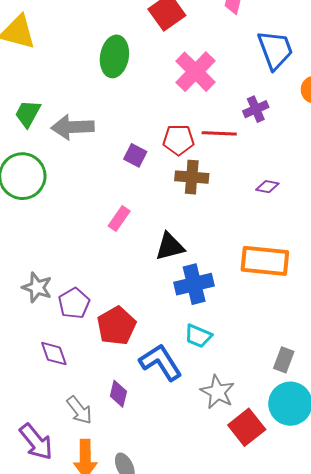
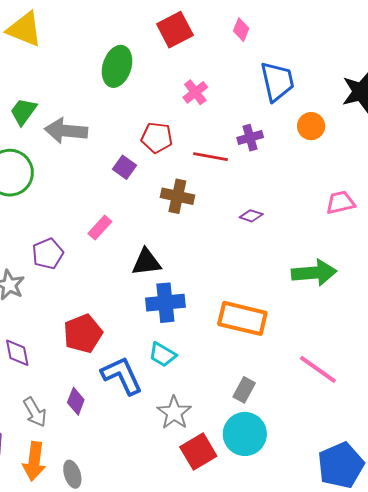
pink cross: (195, 72) -> (195, 92), size x0.6
red pentagon: (178, 140) -> (157, 138), moved
orange rectangle: (265, 261) -> (242, 318), moved
purple pentagon: (74, 303) -> (48, 254), moved

